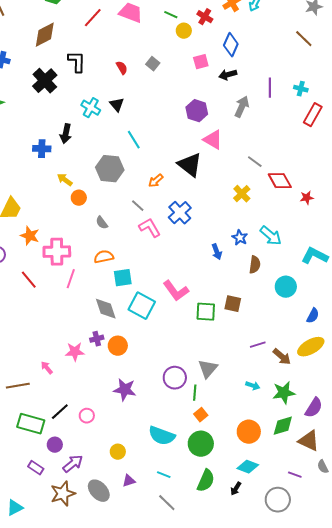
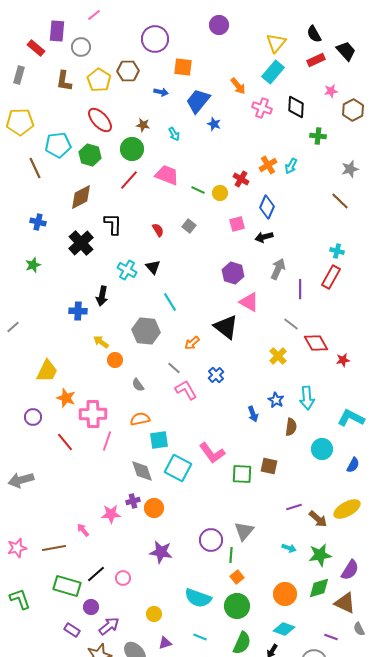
green line: (171, 15) -> (198, 190), moved
purple line: (270, 88) -> (300, 289), moved
red rectangle: (313, 115) -> (331, 277), moved
blue cross: (180, 213) -> (216, 375), size x0.7
cyan arrow: (271, 236) -> (307, 398), turned 45
blue semicircle: (313, 316) -> (353, 465), moved

